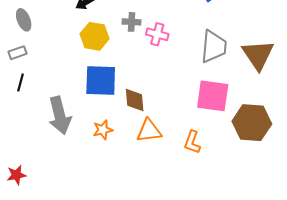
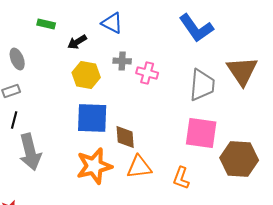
brown triangle: (258, 55) -> (242, 71), moved
gray arrow: (60, 115) -> (30, 152), moved
orange star: (103, 130) -> (94, 166), size x1.8

